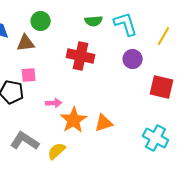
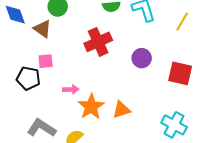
brown triangle: (26, 43) -> (42, 29), turned 42
red cross: (81, 56) -> (98, 42), turned -36
purple circle: (133, 59) -> (142, 58), moved

